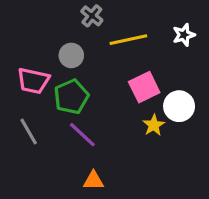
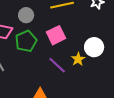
pink square: (144, 87) -> (56, 35), moved
purple line: (82, 135) -> (57, 65), moved

